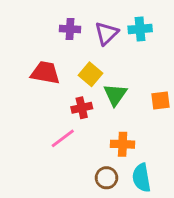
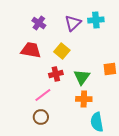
purple cross: (70, 29) -> (39, 23), moved, turned 32
green triangle: (115, 95) -> (82, 77), moved
brown circle: (106, 178) -> (41, 117), moved

